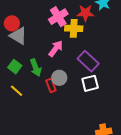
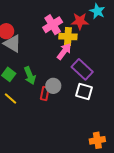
pink arrow: (56, 49) -> (64, 51), moved
white square: (90, 83) -> (84, 92), turned 30
red rectangle: (51, 85) -> (45, 93), turned 32

